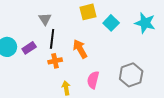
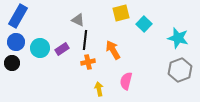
gray triangle: (45, 19) -> (78, 20), turned -32
cyan star: (145, 23) -> (178, 38), moved
gray hexagon: (131, 75) -> (180, 70), moved

